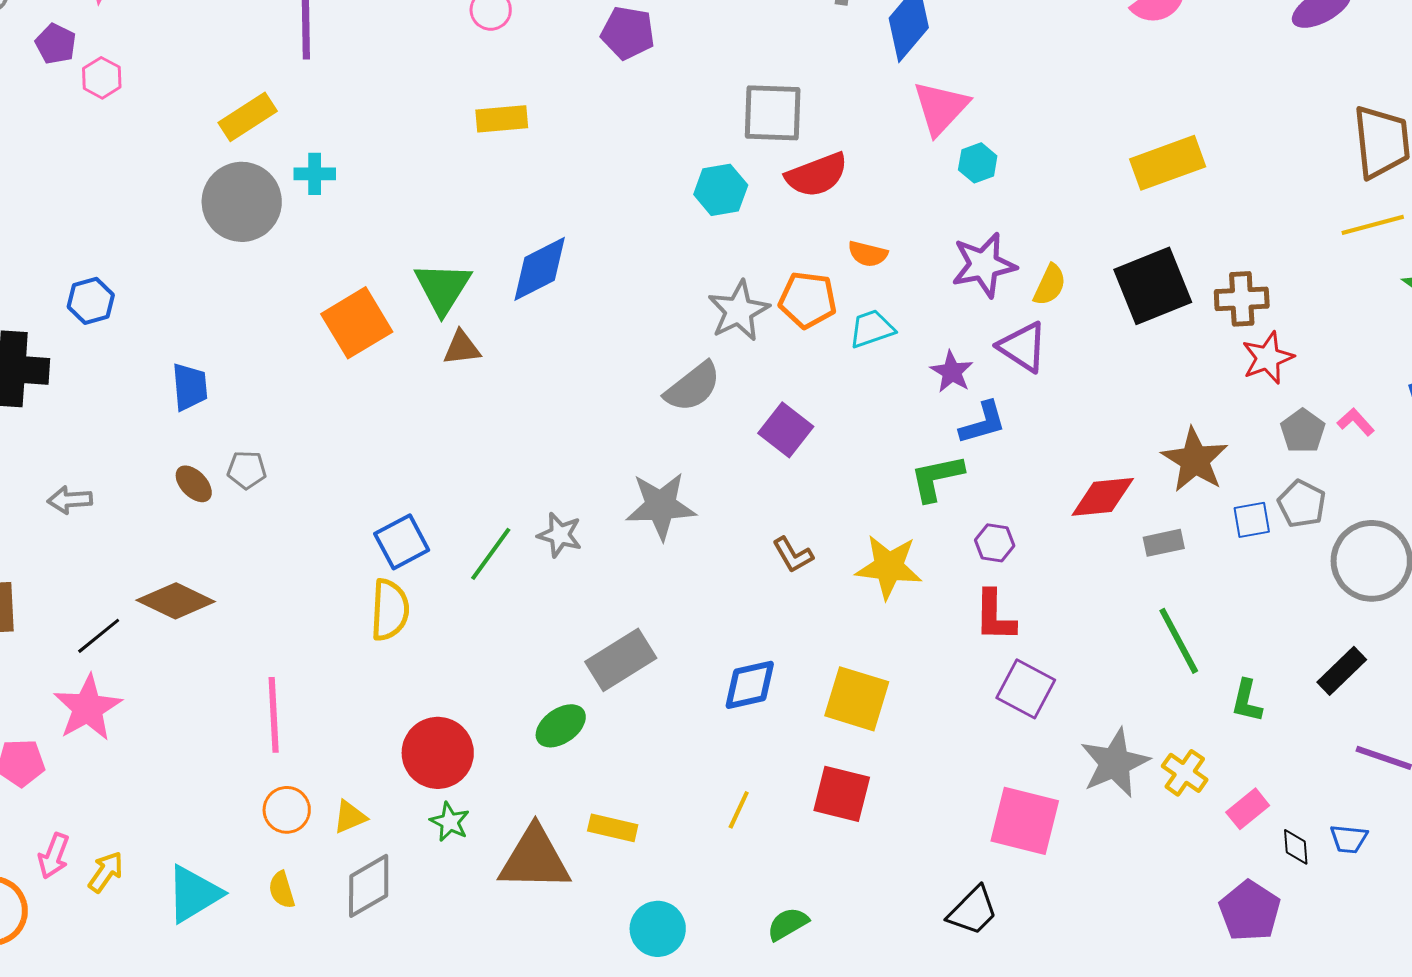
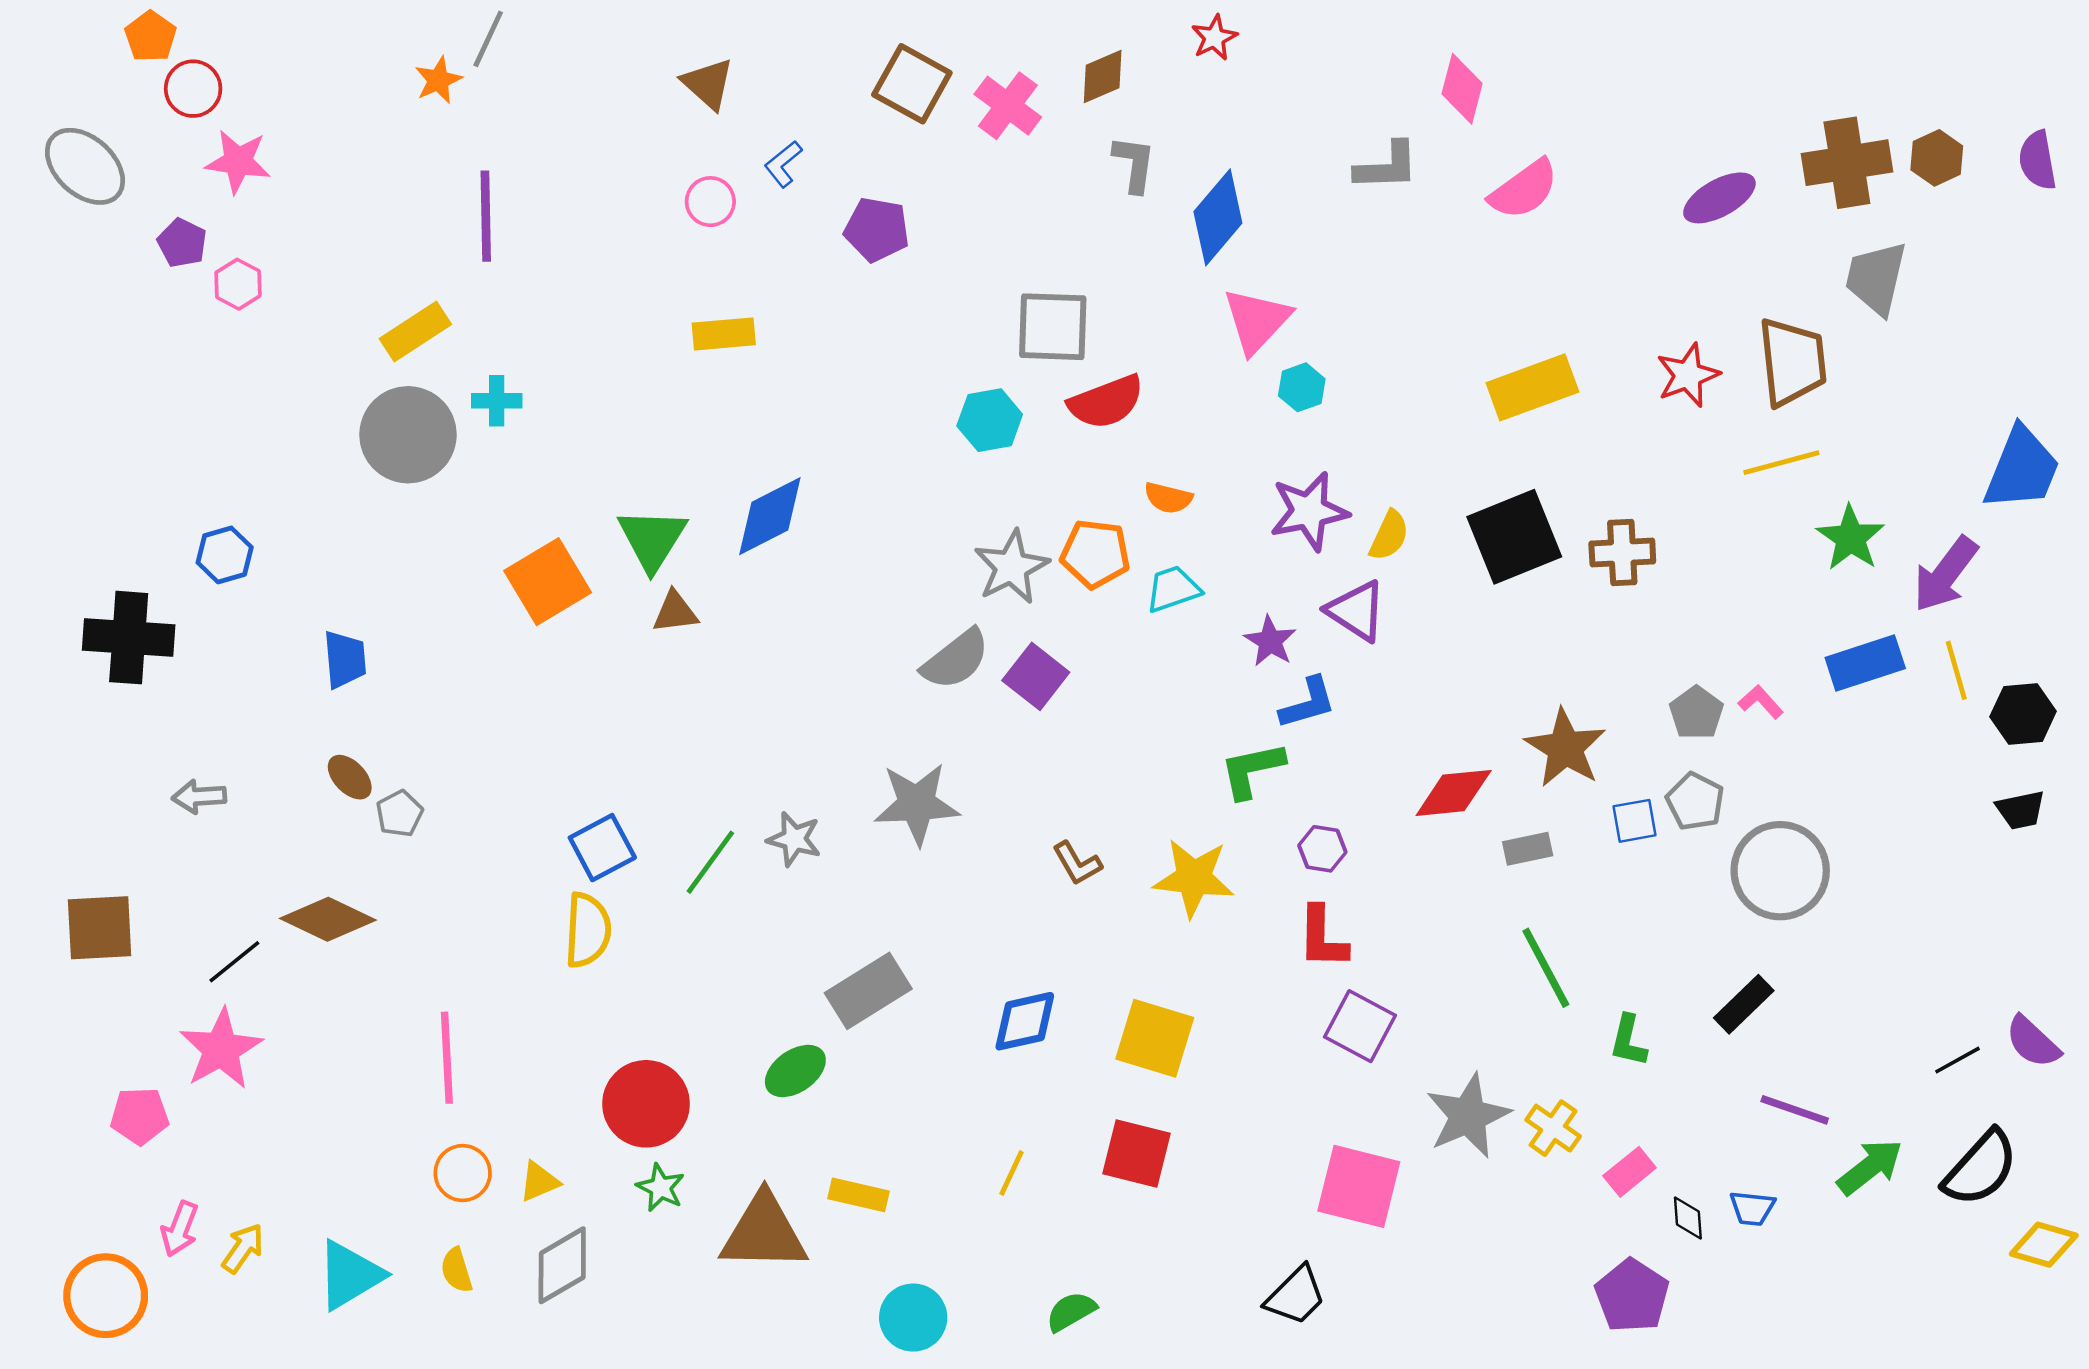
red star: (1268, 358) -> (1688, 375), moved
purple square: (786, 430) -> (1036, 676), moved
gray pentagon: (247, 470) -> (400, 814), moved, turned -30

